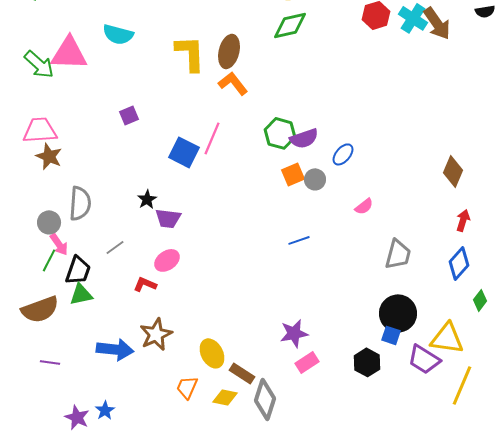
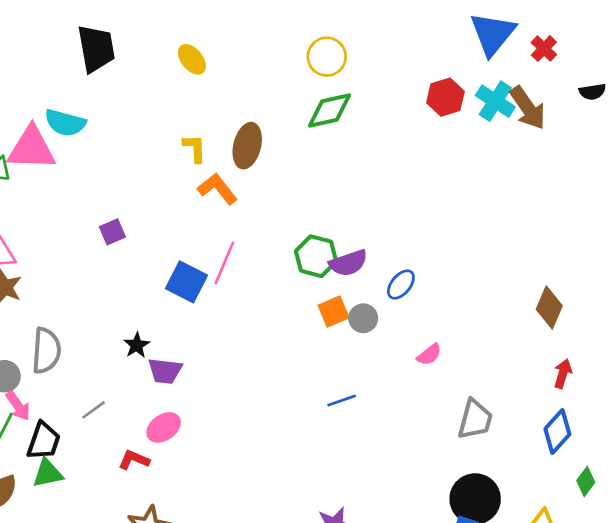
cyan semicircle: (118, 34) -> (65, 123), moved
yellow L-shape: (190, 53) -> (195, 148), size x0.6
orange L-shape: (233, 83) -> (218, 189), moved

